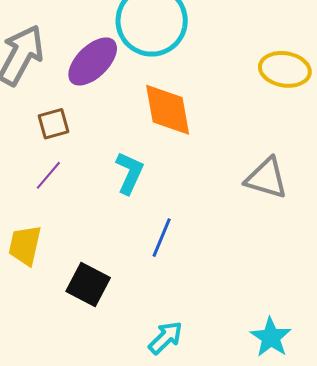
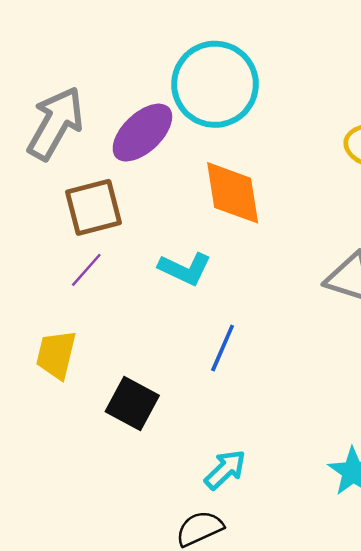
brown square: (53, 124) -> (93, 207), size x1.5
cyan L-shape: (130, 173) -> (185, 269), turned 90

